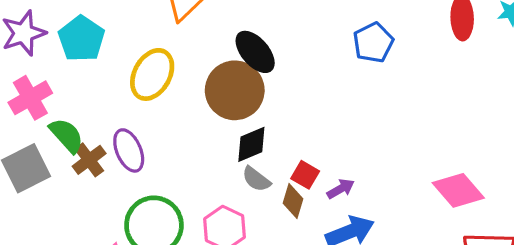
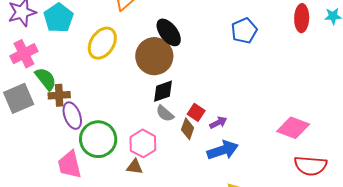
purple ellipse: (129, 150) -> (72, 116), moved
brown cross: (89, 160) -> (59, 95), turned 30
pink diamond: (458, 190) -> (293, 128), turned -32

